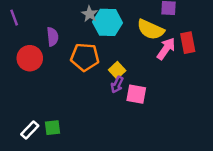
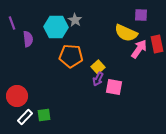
cyan hexagon: (108, 22) -> (56, 27), moved
purple semicircle: (52, 37) -> (28, 39), moved
red circle: (30, 58) -> (17, 96), moved

